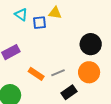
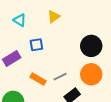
yellow triangle: (55, 13) -> (54, 17), turned -40
blue square: (40, 23) -> (36, 45), moved

